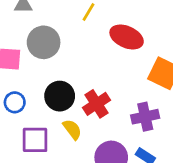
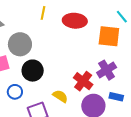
black circle: (60, 96) -> (33, 71), moved
red cross: (96, 104) -> (83, 81), moved

